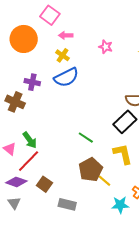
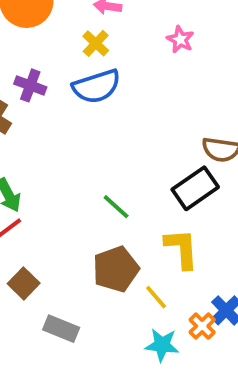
yellow line: (104, 181) -> (156, 297), moved

